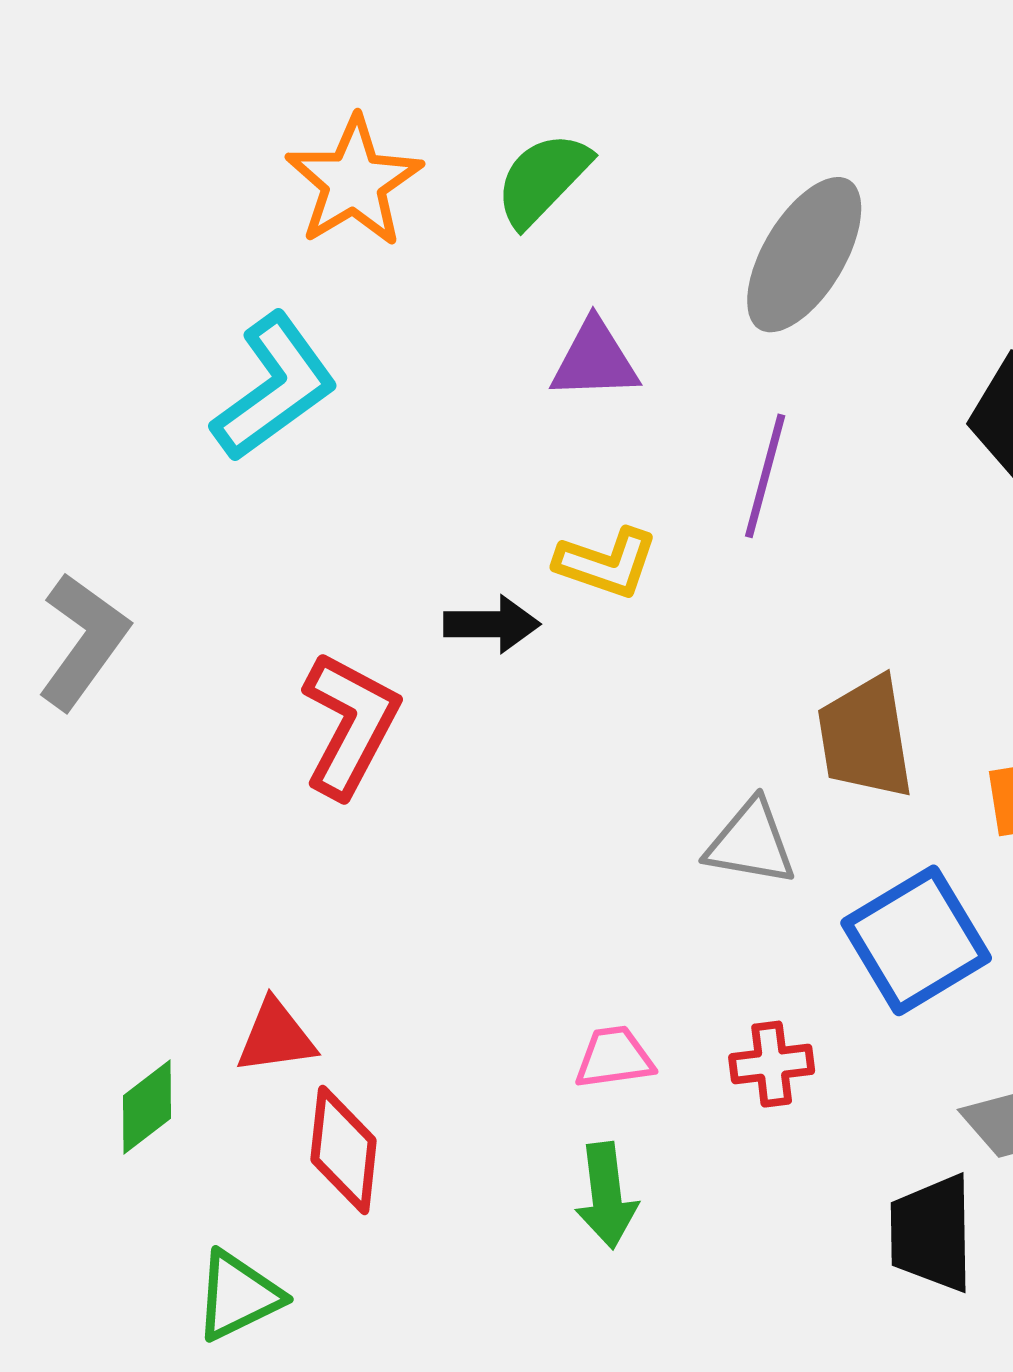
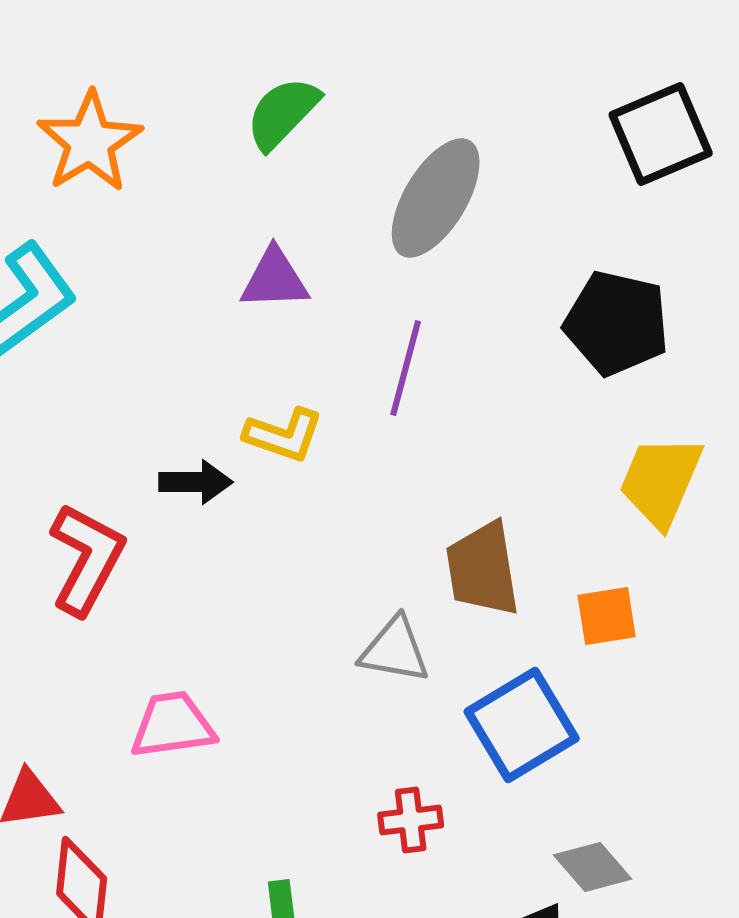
green semicircle: (543, 179) -> (283, 113), moved
pink trapezoid: (614, 1058) -> (173, 725), moved, size x1.4

